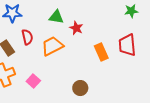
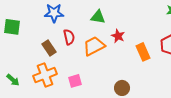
red star: (76, 28) -> (118, 36), moved
pink square: (33, 81) -> (75, 81), turned 32

